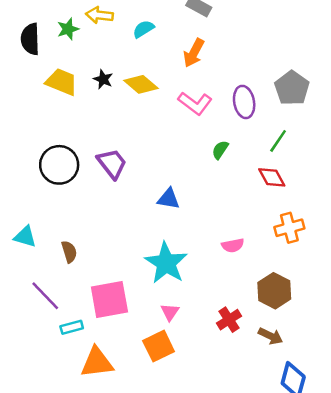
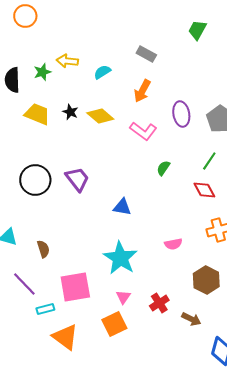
purple ellipse: (244, 102) -> (181, 114), moved
red cross: (229, 320) -> (159, 303), moved
brown arrow: (271, 336) -> (191, 319), moved
orange triangle: (97, 362) -> (65, 337), turned 44

